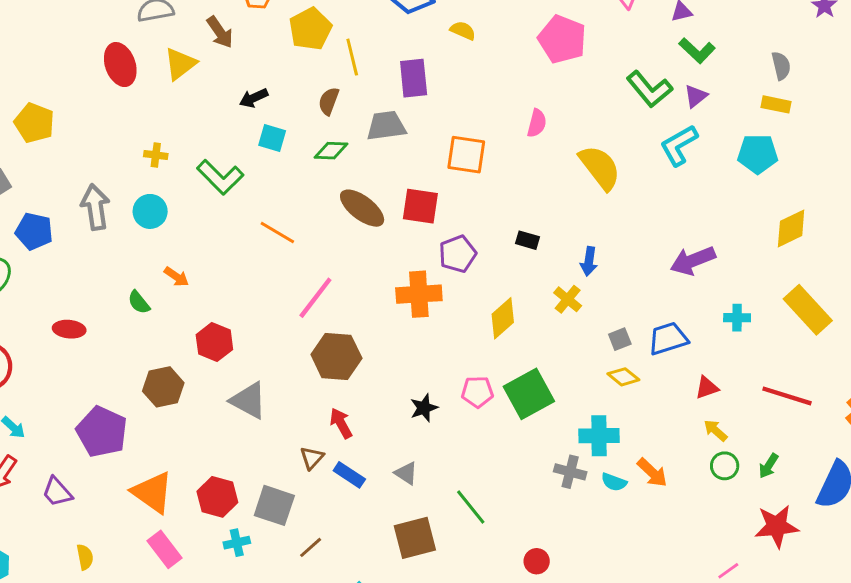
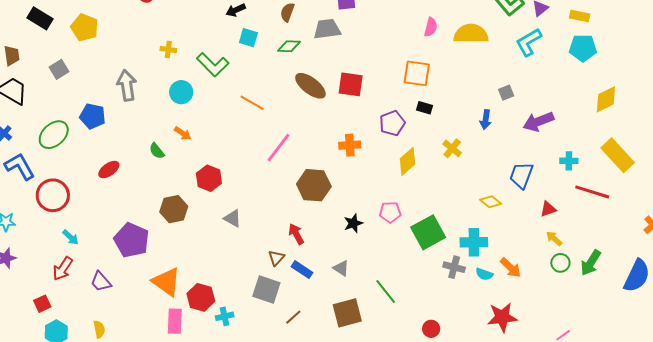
yellow rectangle: (776, 104) -> (580, 16), moved
orange square: (466, 155) -> (417, 73), moved
yellow semicircle: (600, 168) -> (471, 34), moved, turned -52
cyan circle: (150, 211) -> (181, 92), moved
blue pentagon: (34, 231) -> (93, 116), moved
purple pentagon: (458, 254) -> (392, 123), moved
blue arrow: (589, 261) -> (486, 120), moved
orange cross: (419, 294) -> (350, 145), size x0.7
red ellipse: (69, 329) -> (109, 170), turned -40
gray square: (620, 339) -> (506, 93), moved
blue trapezoid: (668, 339) -> (521, 175), turned -52
brown hexagon: (336, 356) -> (314, 185), moved
green square: (529, 394) -> (428, 232), moved
red line: (787, 396) -> (592, 192), moved
gray triangle: (249, 400) -> (233, 218), size x0.7
green arrow: (769, 466) -> (591, 263), size x1.5
red hexagon: (217, 497) -> (201, 297), moved
gray square: (274, 505) -> (266, 290), moved
red star: (777, 526) -> (502, 317), moved
brown line: (311, 547) -> (293, 317), moved
pink rectangle: (164, 549) -> (175, 321), turned 40
yellow semicircle: (85, 557) -> (99, 329), moved

